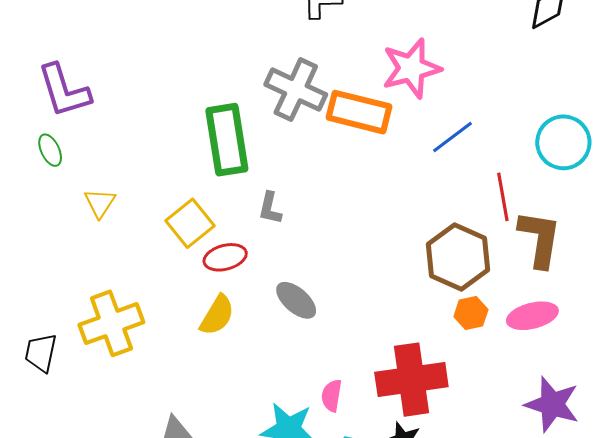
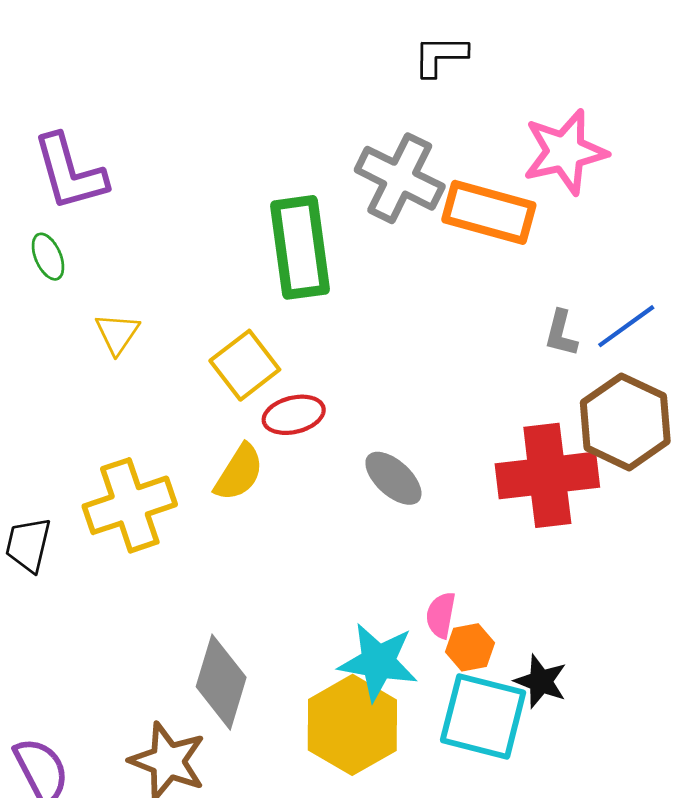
blue line: (452, 137) -> (626, 326), moved
gray L-shape: (270, 208) -> (561, 333), moved
orange hexagon: (471, 313) -> (470, 647), moved
yellow semicircle: (217, 315) -> (239, 473), moved
red cross: (411, 380) -> (547, 475), moved

